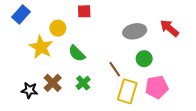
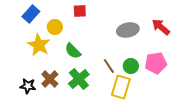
blue rectangle: (21, 14) -> (31, 14), moved
green circle: (144, 59) -> (131, 66), moved
green cross: (83, 83) -> (79, 79), size x1.5
pink pentagon: (157, 87) -> (156, 63), moved

